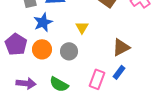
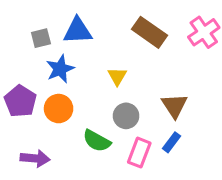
brown triangle: (121, 47) -> (174, 106), turned -36
gray circle: (69, 51) -> (126, 116), moved
green semicircle: (59, 84) -> (97, 141), moved

